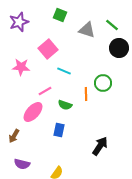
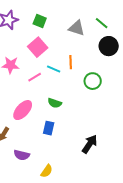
green square: (60, 15) -> (40, 21), moved
pink line: (45, 91) -> (35, 77), moved
orange line: (86, 94) -> (71, 62), moved
purple semicircle: (22, 164) -> (22, 155), moved

